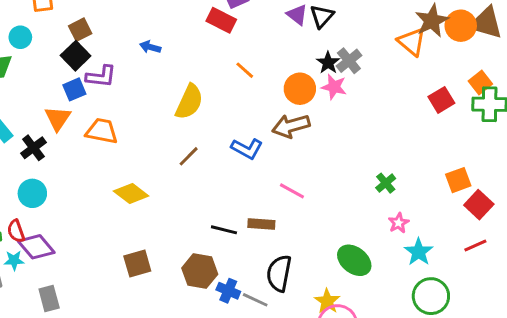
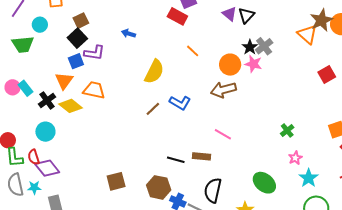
blue L-shape: (247, 149) -> (180, 103), moved
yellow diamond: (131, 194) -> (70, 106), moved
cyan star: (14, 260) -> (34, 188), moved

